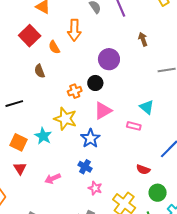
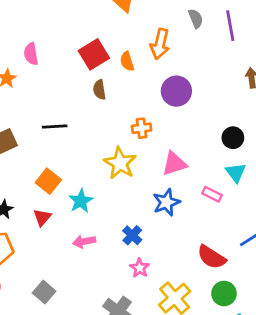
red square: (30, 36) -> (94, 54), moved
purple circle: (109, 59) -> (176, 91), moved
black circle: (95, 83) -> (233, 138), moved
cyan star: (43, 136) -> (81, 201), moved
blue star: (90, 138) -> (166, 202), moved
red semicircle: (143, 169) -> (212, 257), size x1.5

